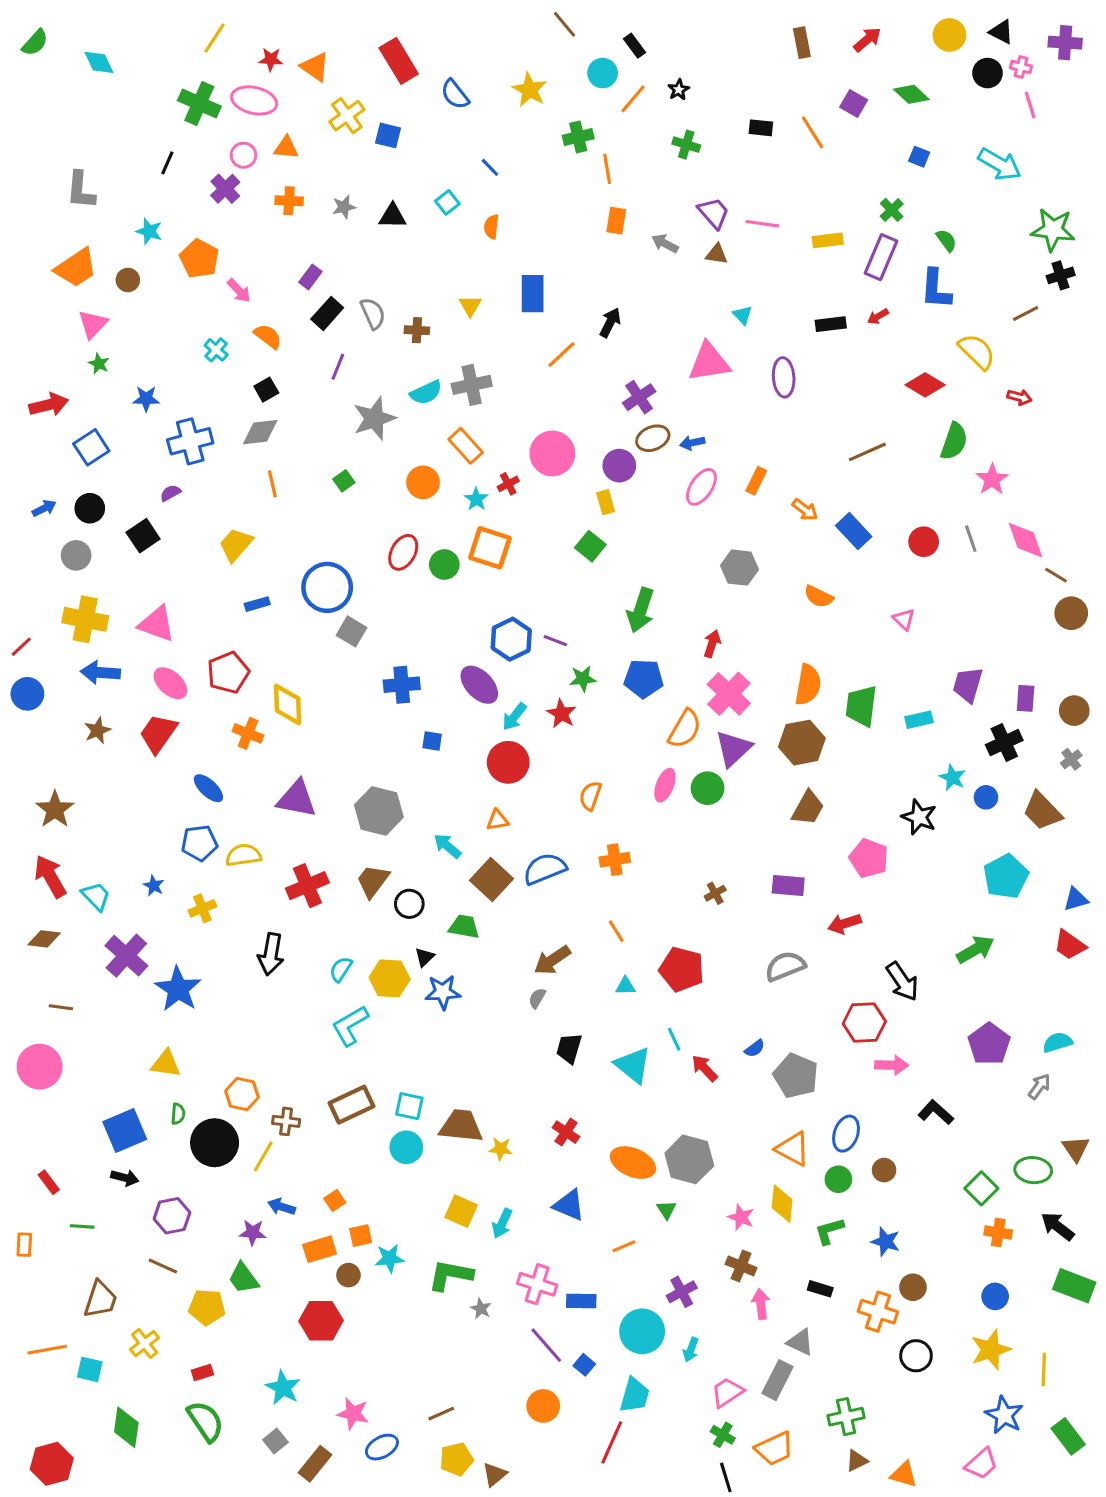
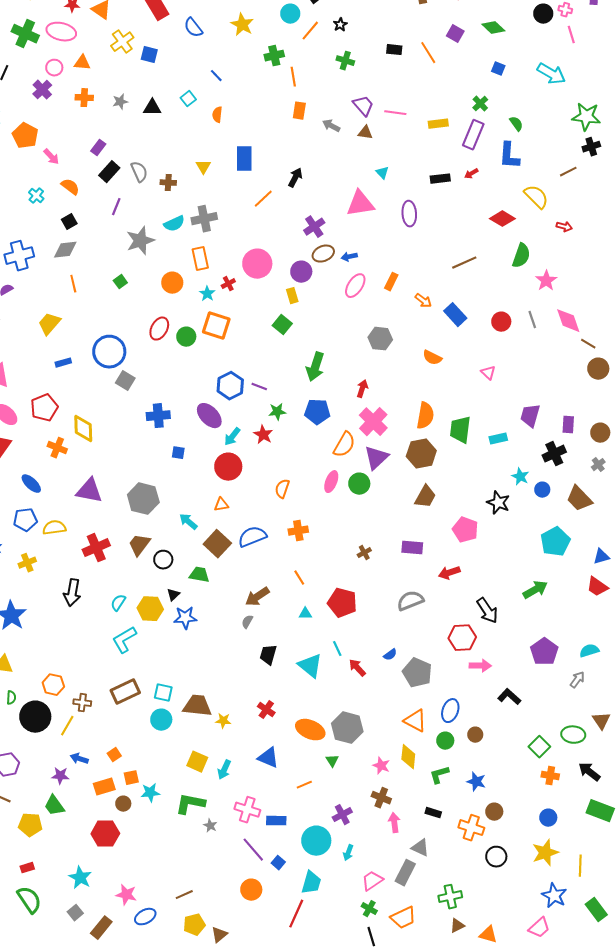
orange rectangle: (466, 446) -> (200, 259), turned 30

